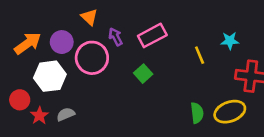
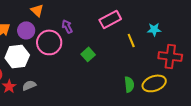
orange triangle: (89, 17) -> (37, 10), moved
pink rectangle: (152, 35) -> (110, 19), moved

